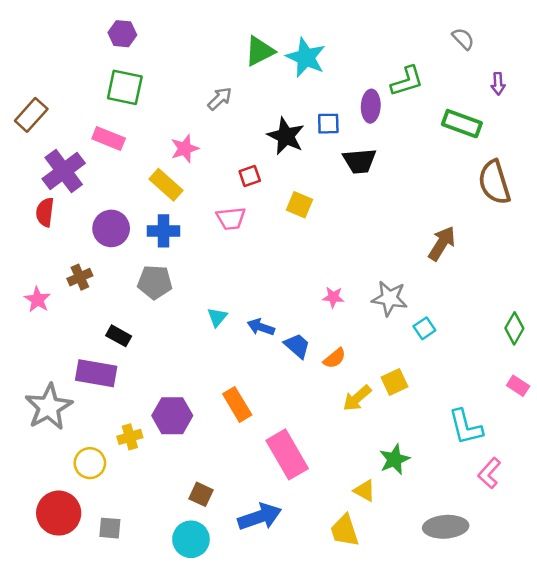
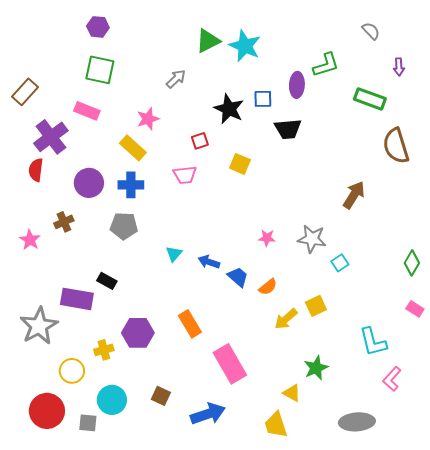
black rectangle: (119, 336) -> (107, 281), moved
cyan circle: (191, 539) -> (112, 400), moved

